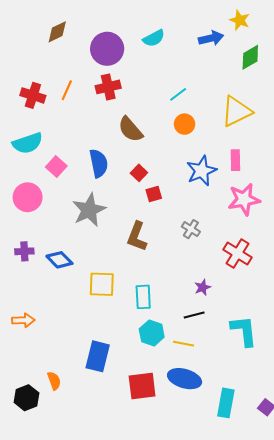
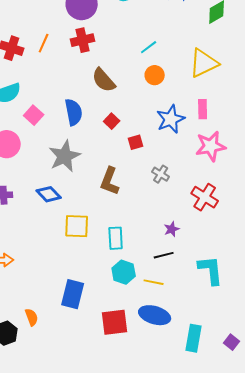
red square: (154, 194) -> (136, 142), moved
blue diamond: (59, 260) -> (49, 194), moved

